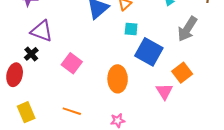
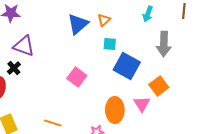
gray arrow: (187, 29) -> (164, 44), turned -30
pink square: (72, 63) -> (77, 77), moved
orange ellipse: (118, 79) -> (115, 110), moved

